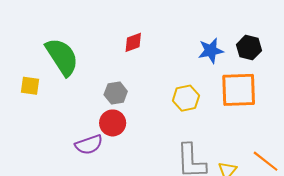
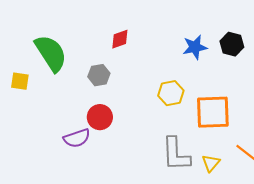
orange square: (239, 90) -> (213, 112), moved
gray hexagon: (116, 93) -> (99, 75), moved

